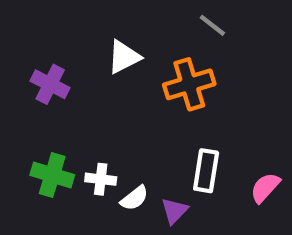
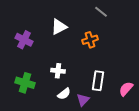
orange cross: (189, 84) -> (90, 40), size x0.7
white cross: (101, 179) -> (58, 71), moved

